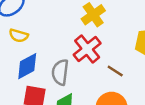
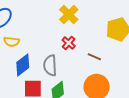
red cross: (87, 49) -> (69, 43), size x0.6

